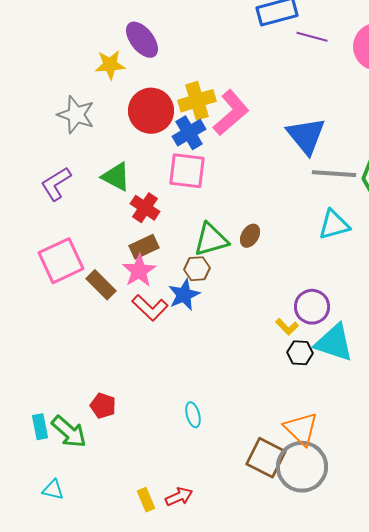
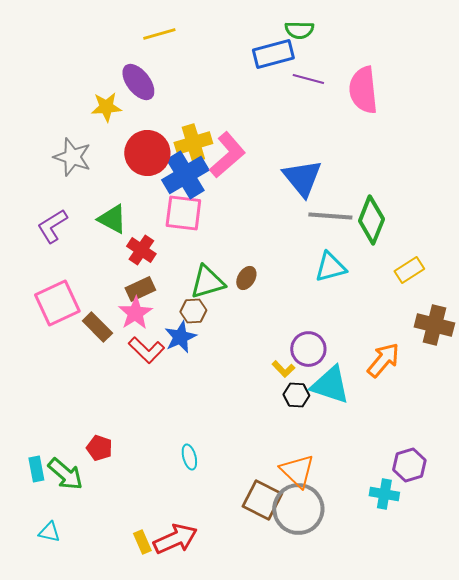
blue cross: (189, 133) -> (185, 175), size x1.4
red arrow: (179, 497) -> (175, 539), size x1.6

